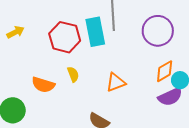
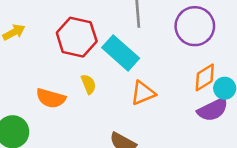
cyan rectangle: (95, 32) -> (121, 53), moved, turned -36

